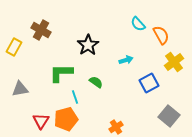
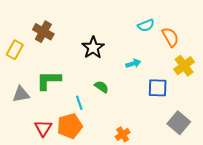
cyan semicircle: (138, 24) -> (146, 25), turned -70
green L-shape: (61, 73) -> (49, 80), moved
blue square: (149, 83) -> (158, 88), turned 30

